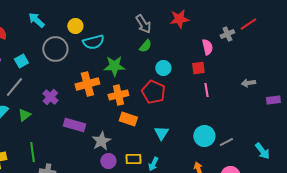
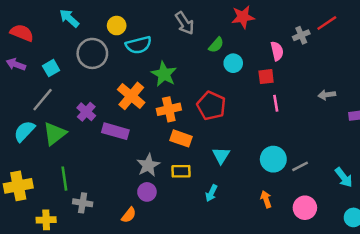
gray arrow: (143, 24) -> (185, 23), moved
green semicircle: (145, 46) -> (216, 45), moved
green star: (114, 66) -> (164, 74), turned 30
cyan circle: (163, 68) -> (233, 63), moved
orange cross: (87, 84) -> (131, 96), turned -35
green triangle: (24, 115) -> (55, 134), size x1.5
purple rectangle: (74, 125) -> (115, 131), moved
yellow rectangle: (133, 159) -> (181, 171), moved
purple circle: (108, 161) -> (147, 192), moved

